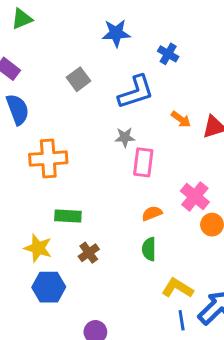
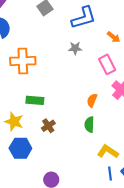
pink rectangle: (143, 162) -> (107, 64), moved, turned -36
orange semicircle: (152, 213) -> (92, 100), turned -48

